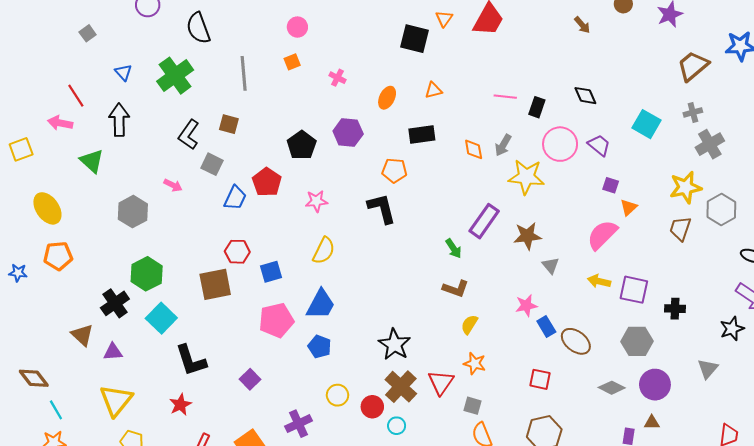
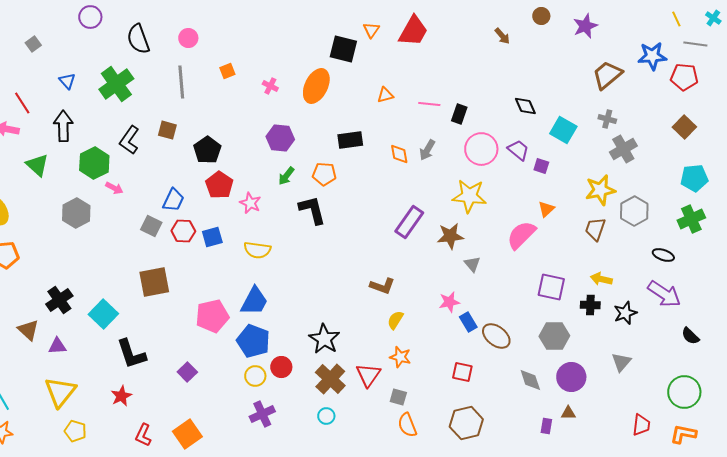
pink circle: (297, 27) -> (188, 38), moved
orange triangle: (433, 90) -> (385, 95), moved
black diamond: (585, 96) -> (525, 106), moved
orange ellipse: (387, 98) -> (316, 86), moved, size x1.6
gray cross: (693, 112) -> (607, 119), turned 30
black pentagon: (302, 145) -> (207, 150), moved
gray square: (212, 164) -> (151, 226), moved
yellow star: (526, 177) -> (469, 196), moved
red pentagon: (267, 182) -> (219, 185), moved
purple square: (611, 185) -> (541, 166), moved
pink star: (316, 201) -> (250, 203), turned 30
green arrow: (454, 249) -> (286, 176), moved, turned 72
yellow semicircle: (324, 251) -> (257, 250), turned 72
red hexagon: (237, 252) -> (183, 231), moved
blue square: (271, 272) -> (212, 237), moved
green hexagon: (147, 274) -> (94, 163), moved
yellow arrow: (599, 281) -> (601, 279), moved
black star: (732, 329) -> (625, 313), moved
blue pentagon: (320, 347) -> (253, 341), size x1.5
gray diamond: (612, 388) -> (530, 380), turned 45
yellow circle: (338, 395) -> (255, 376), moved
red circle: (372, 407) -> (281, 367), moved
purple cross: (298, 424) -> (262, 414), moved

